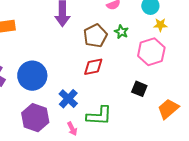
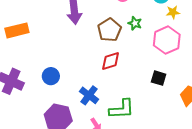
blue circle: (32, 76) -> (51, 76), size x0.6

